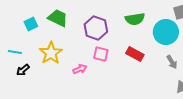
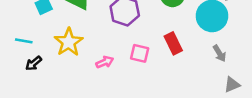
pink square: (101, 54) -> (140, 53), moved
red rectangle: (135, 54) -> (173, 43), turned 36

